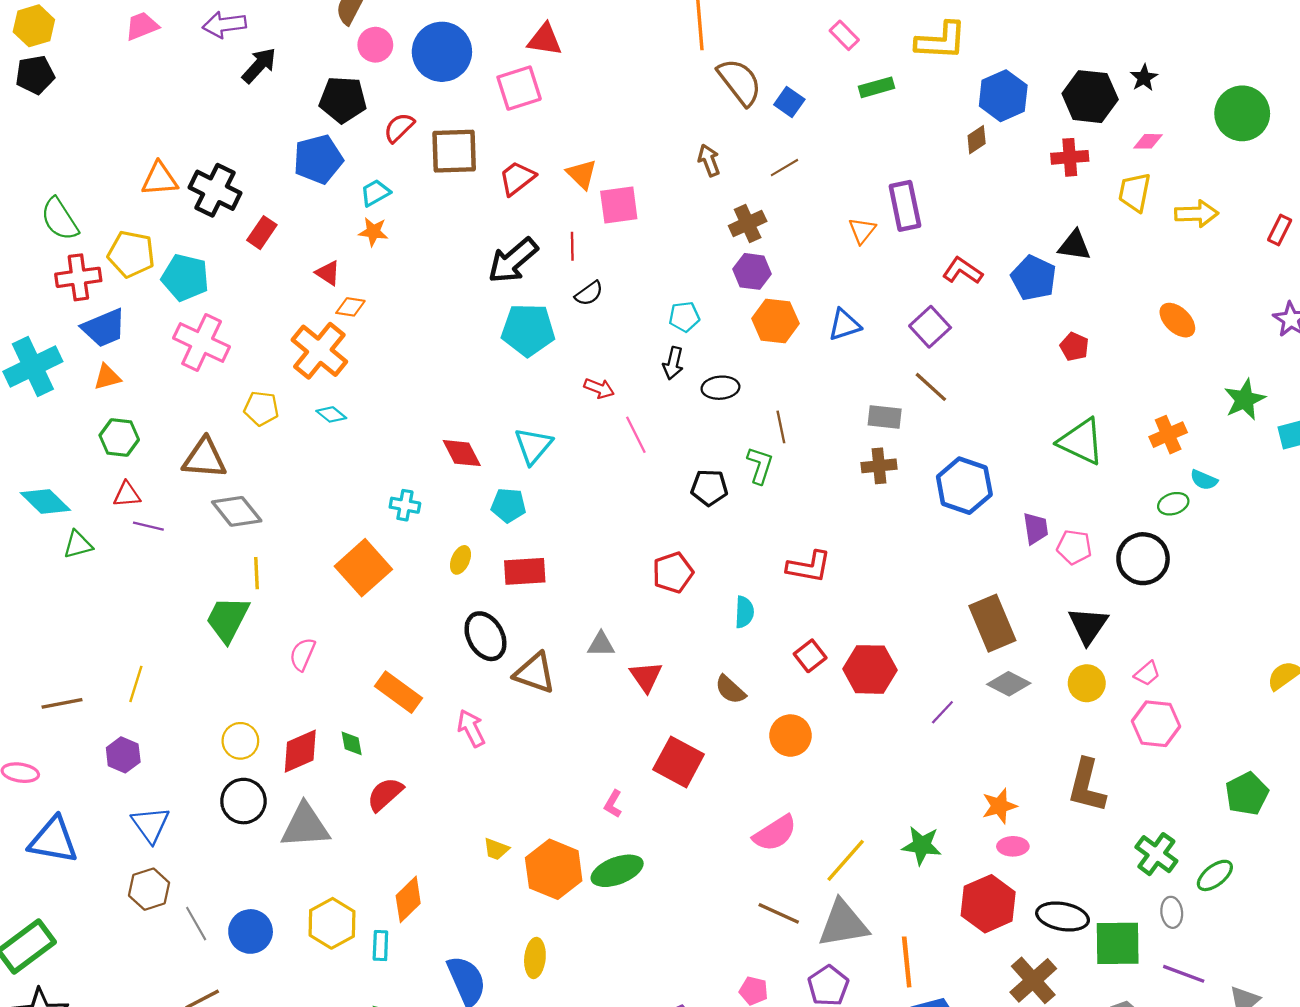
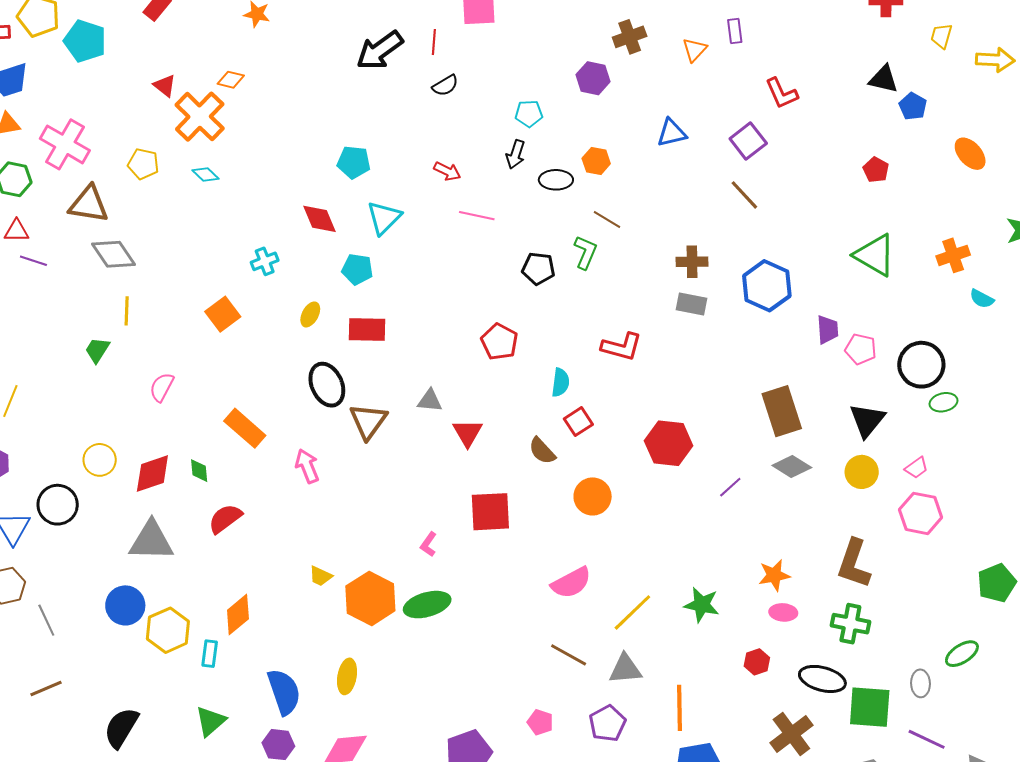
yellow trapezoid: (1135, 192) -> (941, 36), size x0.7
purple rectangle: (905, 206) -> (735, 31), size x0.6
brown cross: (748, 224) -> (630, 37), moved
red L-shape: (962, 271) -> (781, 93), turned -153
red triangle: (328, 273) -> (165, 86), moved
blue pentagon: (1034, 278) -> (913, 106), moved, size x0.7
orange hexagon: (775, 321) -> (596, 161), moved, size x0.7
cyan pentagon: (528, 330) -> (354, 162), moved, size x0.7
pink cross: (202, 342) -> (65, 144), moved
gray rectangle: (885, 417) -> (692, 304), moved
brown line: (781, 427) -> (607, 219), turned -52
pink line: (636, 435) -> (477, 216), turned -56
green ellipse: (1173, 504) -> (944, 402), moved
cyan cross: (405, 505) -> (265, 261), turned -36
orange square: (363, 568) -> (223, 314), size x0.7
red pentagon: (673, 573) -> (499, 342), turned -30
green trapezoid: (228, 619) -> (97, 350), size x0.6
red square: (810, 656) -> (578, 422), moved
brown triangle: (535, 673) -> (368, 421), turned 42
red square: (679, 762) -> (490, 512), turned -36
black circle: (243, 801) -> (58, 505), moved
green cross: (1156, 854) -> (850, 624), moved, turned -30
red hexagon: (988, 904) -> (757, 662), size x0.5
gray triangle: (843, 924) -> (625, 669), size x0.7
blue circle: (251, 931) -> (125, 605), moved

